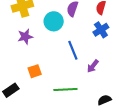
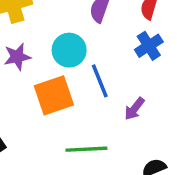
cyan circle: (54, 21) -> (69, 50), moved
orange square: (35, 71) -> (54, 95), moved, size x1.6

